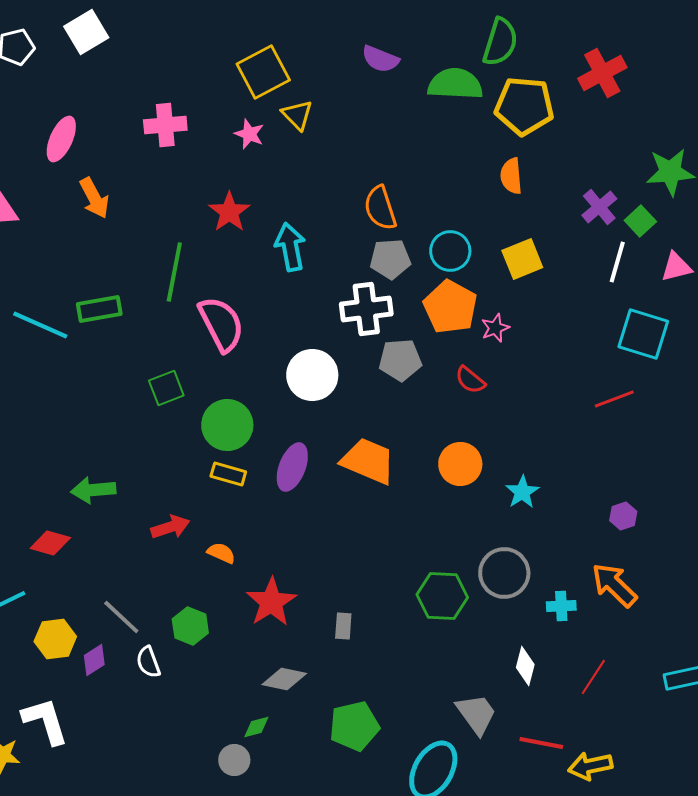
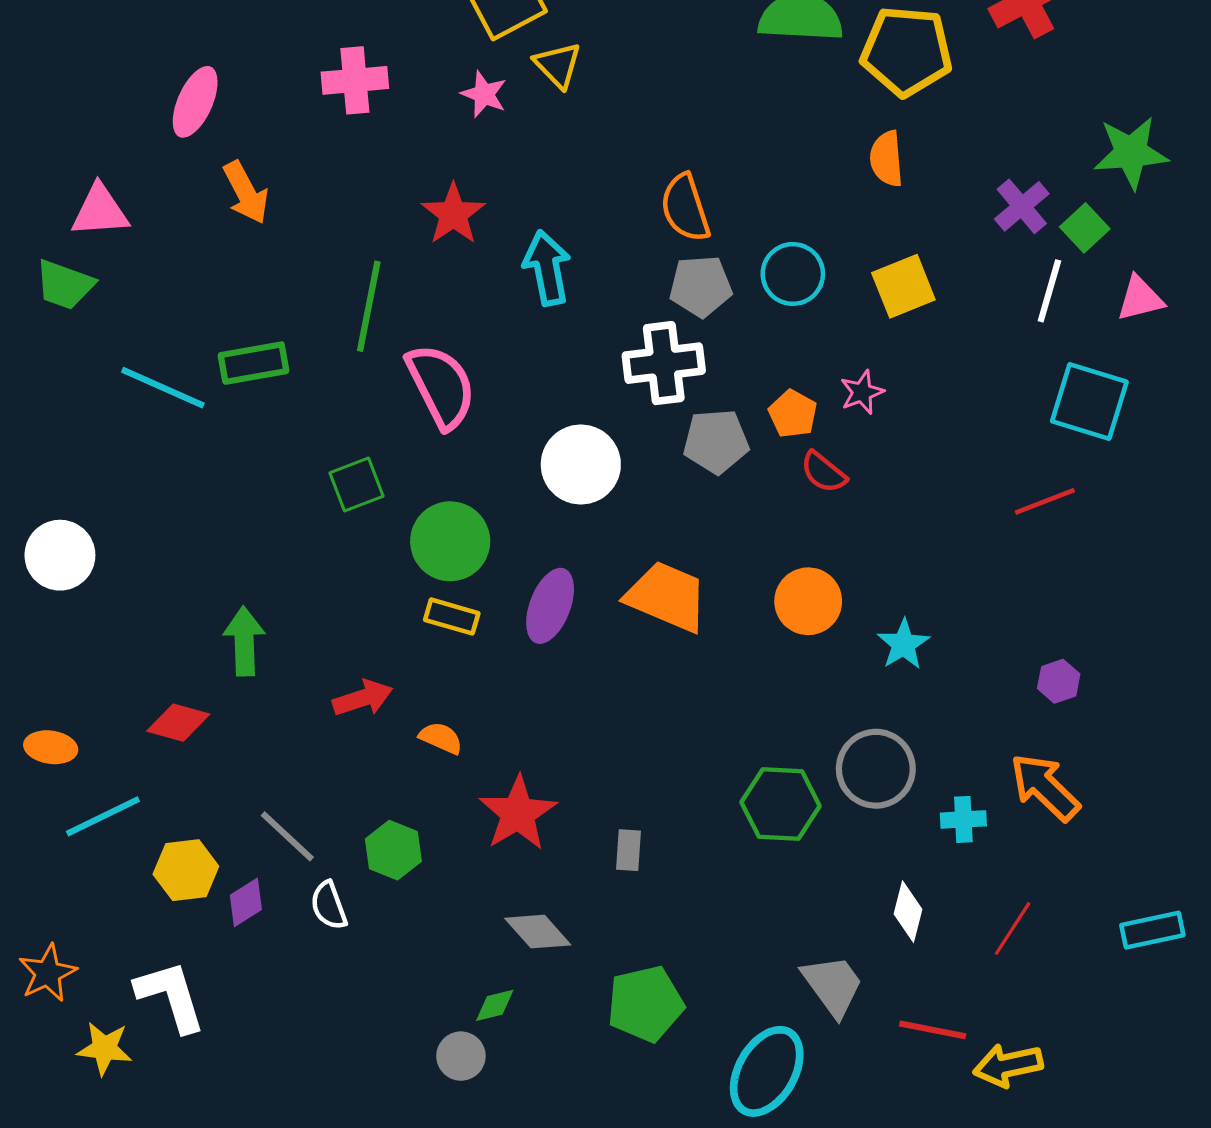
orange pentagon: (450, 307) -> (793, 414), moved, size x0.6
green arrow: (93, 490) -> (244, 641), turned 93
gray diamond: (284, 679) -> (538, 932), turned 36

